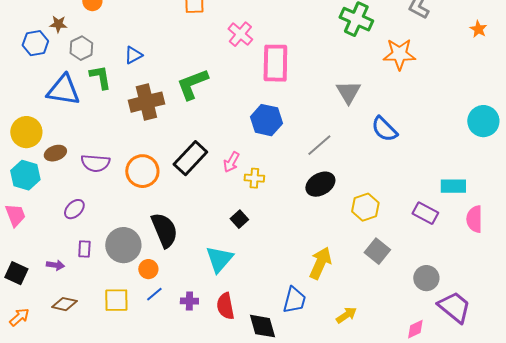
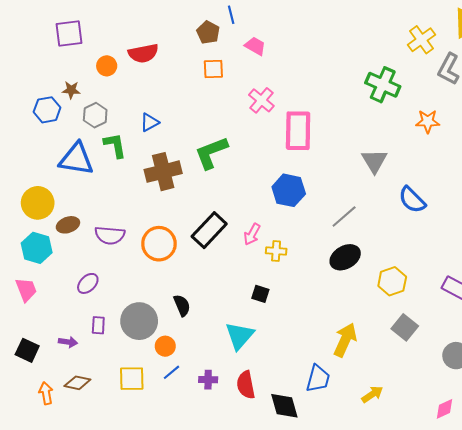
orange star: (399, 54) -> (428, 121), size x0.7
black square: (239, 219) -> (260, 294), turned -30
black semicircle: (164, 230) -> (182, 305), size x0.6
orange arrow: (19, 317) -> (46, 393), moved, turned -60

